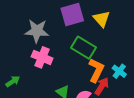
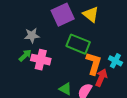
gray star: (37, 31) -> (32, 35), size x0.7
green arrow: (13, 81) -> (25, 55), moved

